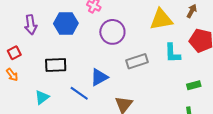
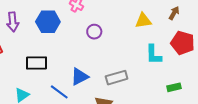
yellow triangle: (161, 19) -> (143, 21), size x0.7
purple circle: (112, 32) -> (94, 32), size x0.6
gray rectangle: (137, 61) -> (117, 78), moved

